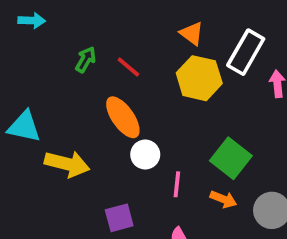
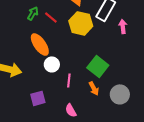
green arrow: (86, 60) -> (33, 13), moved
red line: (128, 67) -> (51, 17), moved
orange arrow: (223, 199) -> (94, 88), turned 40

